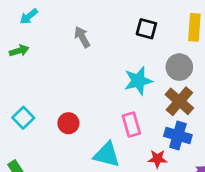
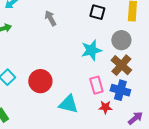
red circle: (68, 123) -> (40, 81), size x1.5
pink rectangle: (131, 125) -> (96, 85), moved

